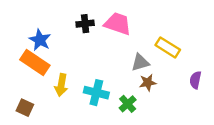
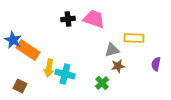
blue star: (40, 40) -> (13, 40), moved
yellow rectangle: (168, 47) -> (134, 38), turned -30
cyan cross: (96, 93) -> (65, 74), moved

